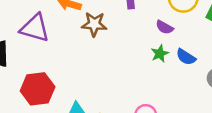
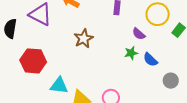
brown star: (94, 24) -> (84, 38), moved, turned 30

